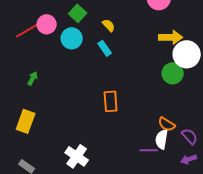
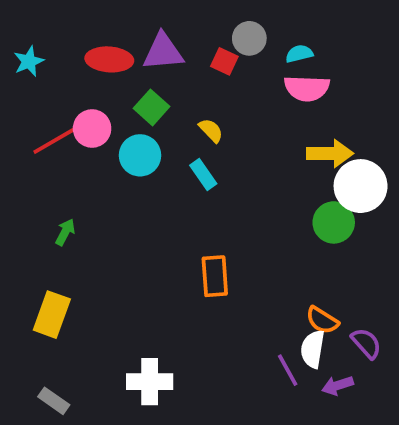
purple line: (149, 150) -> (288, 370), turned 60
white cross: (77, 156) -> (150, 382), turned -35
purple arrow: (189, 159) -> (338, 385), moved

